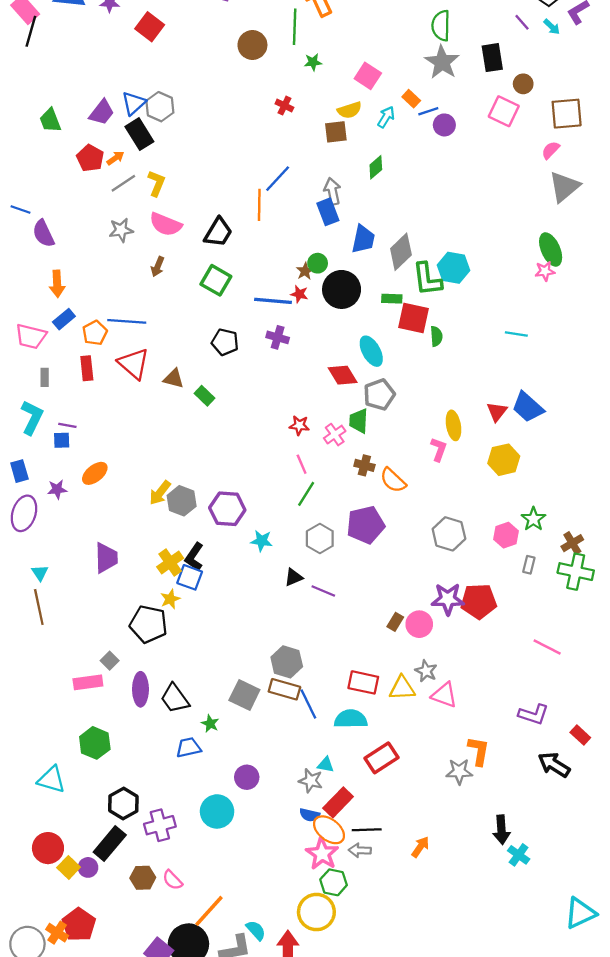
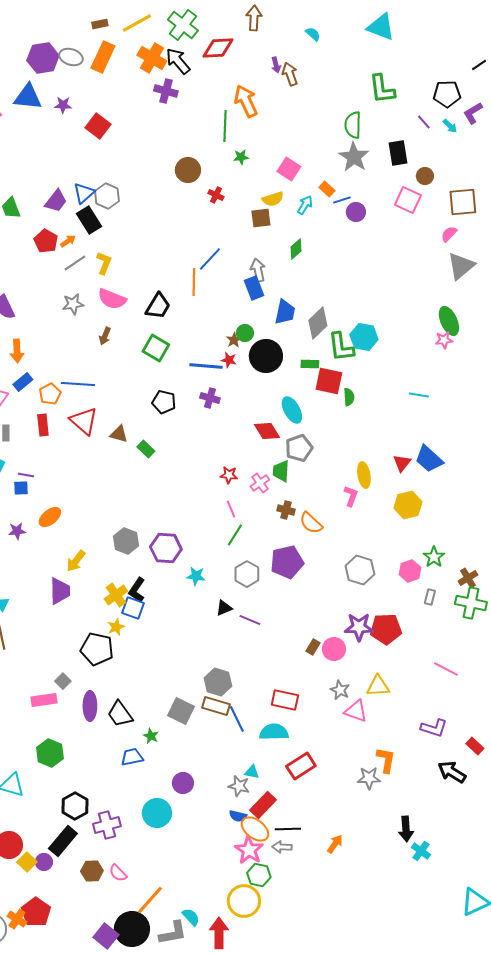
brown circle: (252, 45) -> (188, 170), moved
yellow arrow: (160, 493) -> (76, 561), moved
yellow triangle: (402, 688) -> (378, 686), moved

